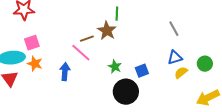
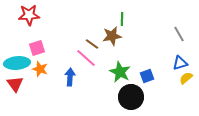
brown star: (107, 31) -> (112, 36), turned 30
brown line: (87, 39) -> (92, 44), turned 56
green star: (115, 67) -> (120, 72), size x1.5

